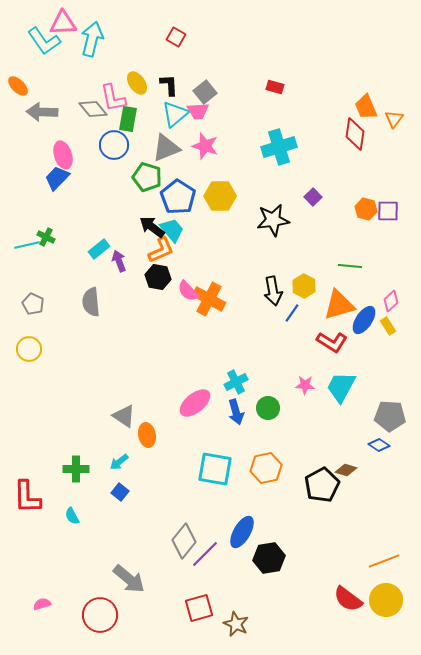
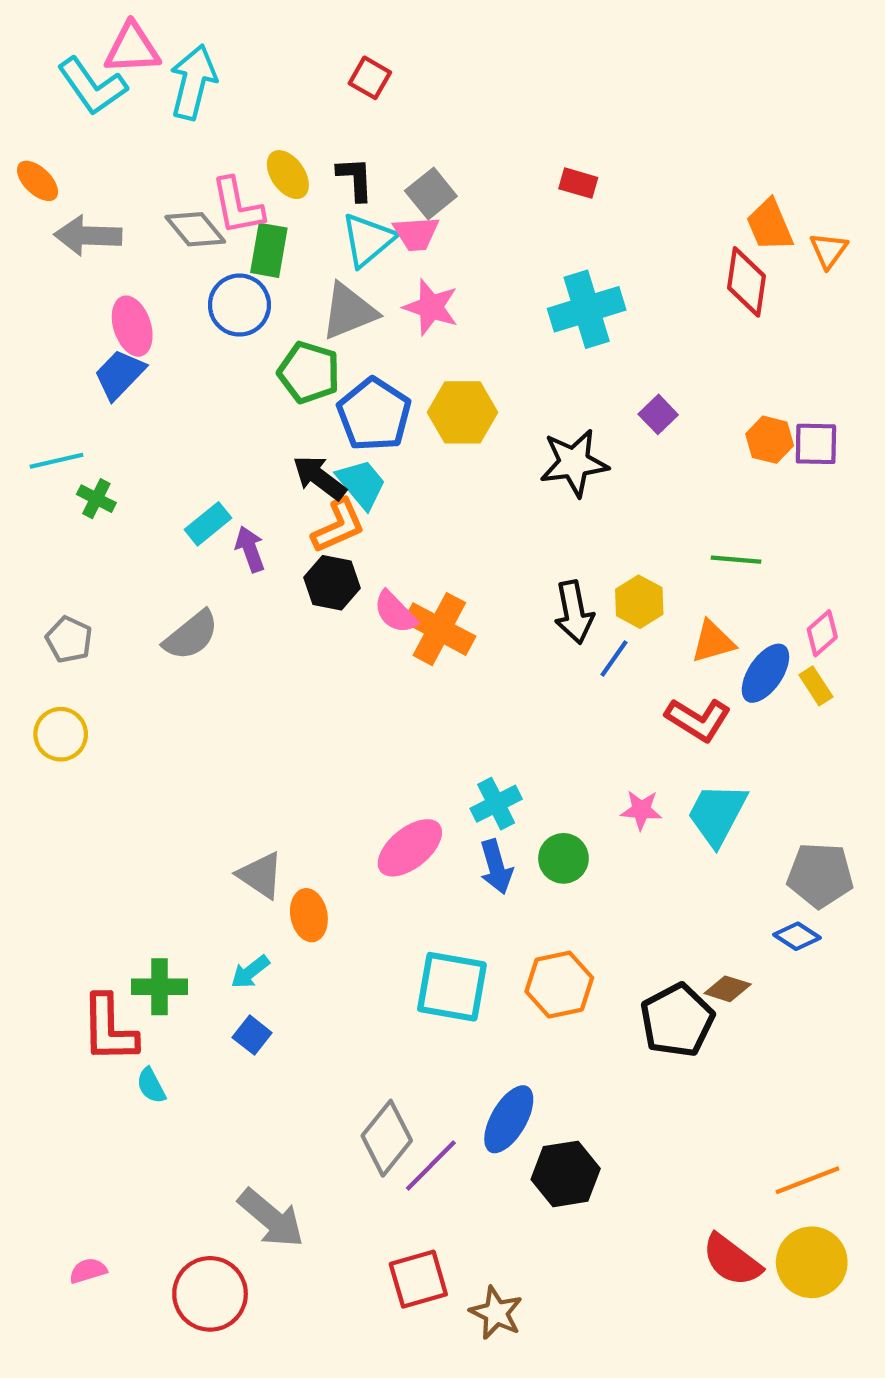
cyan line: (27, 245) -> (56, 461), moved
gray semicircle: (91, 302) -> (191, 635), turned -124
orange triangle: (339, 305) -> (713, 642), size x0.7
red L-shape: (27, 497) -> (109, 1029), moved

